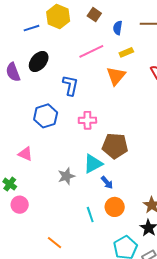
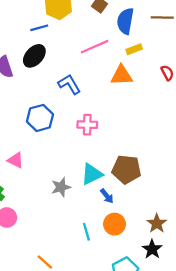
blue line: (31, 28) -> (39, 28), moved
blue semicircle: (118, 28) -> (125, 21), size x1.6
orange triangle: (116, 76) -> (121, 75), turned 45
blue L-shape: (70, 85) -> (69, 84), turned -45
brown pentagon: (115, 146) -> (126, 169), moved

